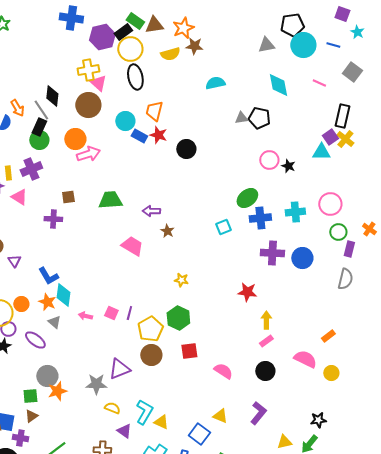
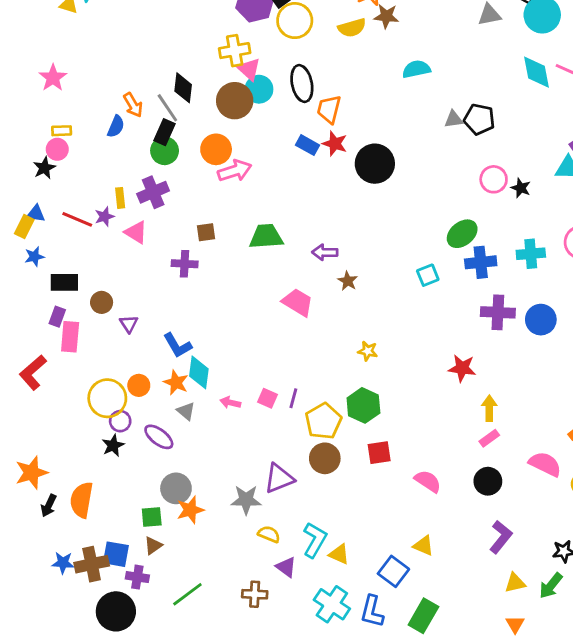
black ellipse: (135, 77) -> (302, 83), moved
cyan diamond: (278, 85) -> (537, 72), moved
cyan circle: (125, 121) -> (259, 89), moved
black circle: (186, 149) -> (375, 164), size x1.4
purple L-shape: (258, 413) -> (501, 537), moved

